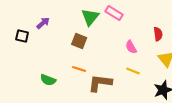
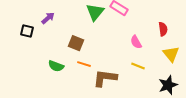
brown square: (79, 41) -> (76, 43), moved
green semicircle: (48, 80) -> (56, 66), moved

